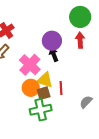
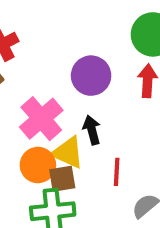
black arrow: (54, 55) -> (92, 130), moved
red line: (61, 88) -> (117, 172), moved

